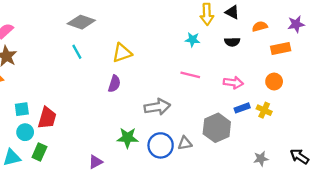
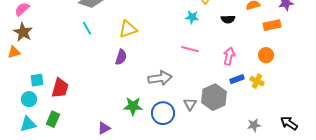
pink arrow: (233, 83) -> (229, 56), turned -84
cyan circle: (25, 132) -> (29, 99), moved
gray triangle: (185, 143) -> (190, 104), moved, turned -48

